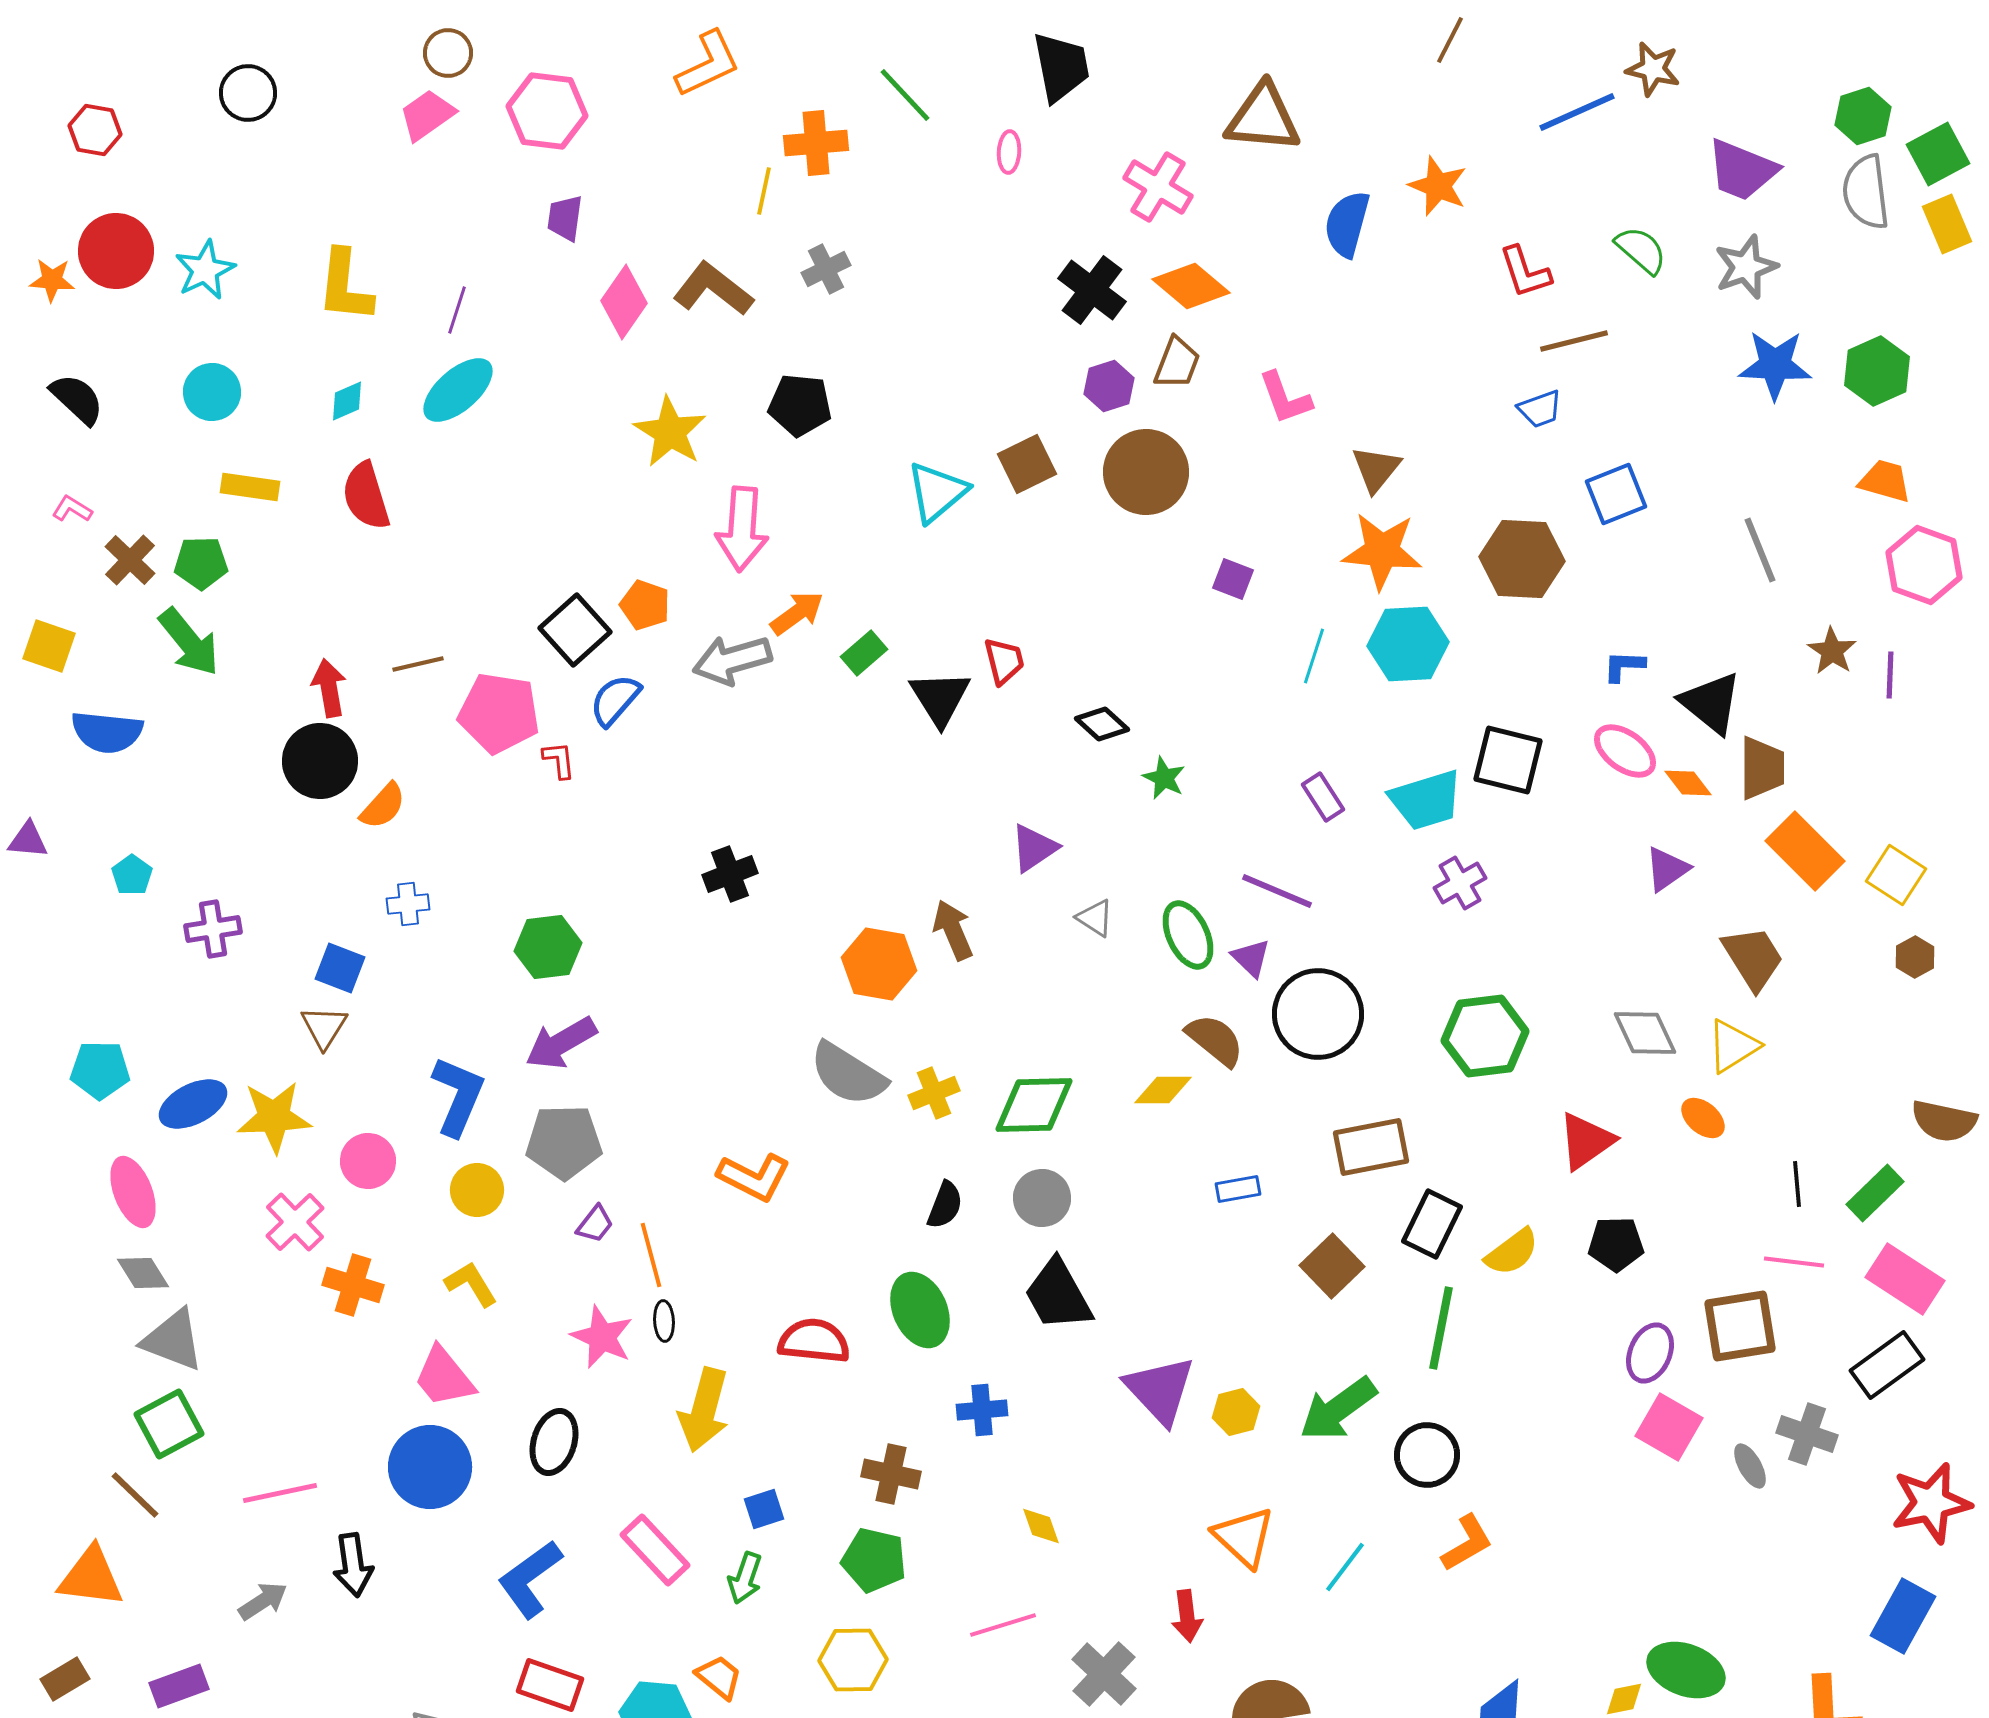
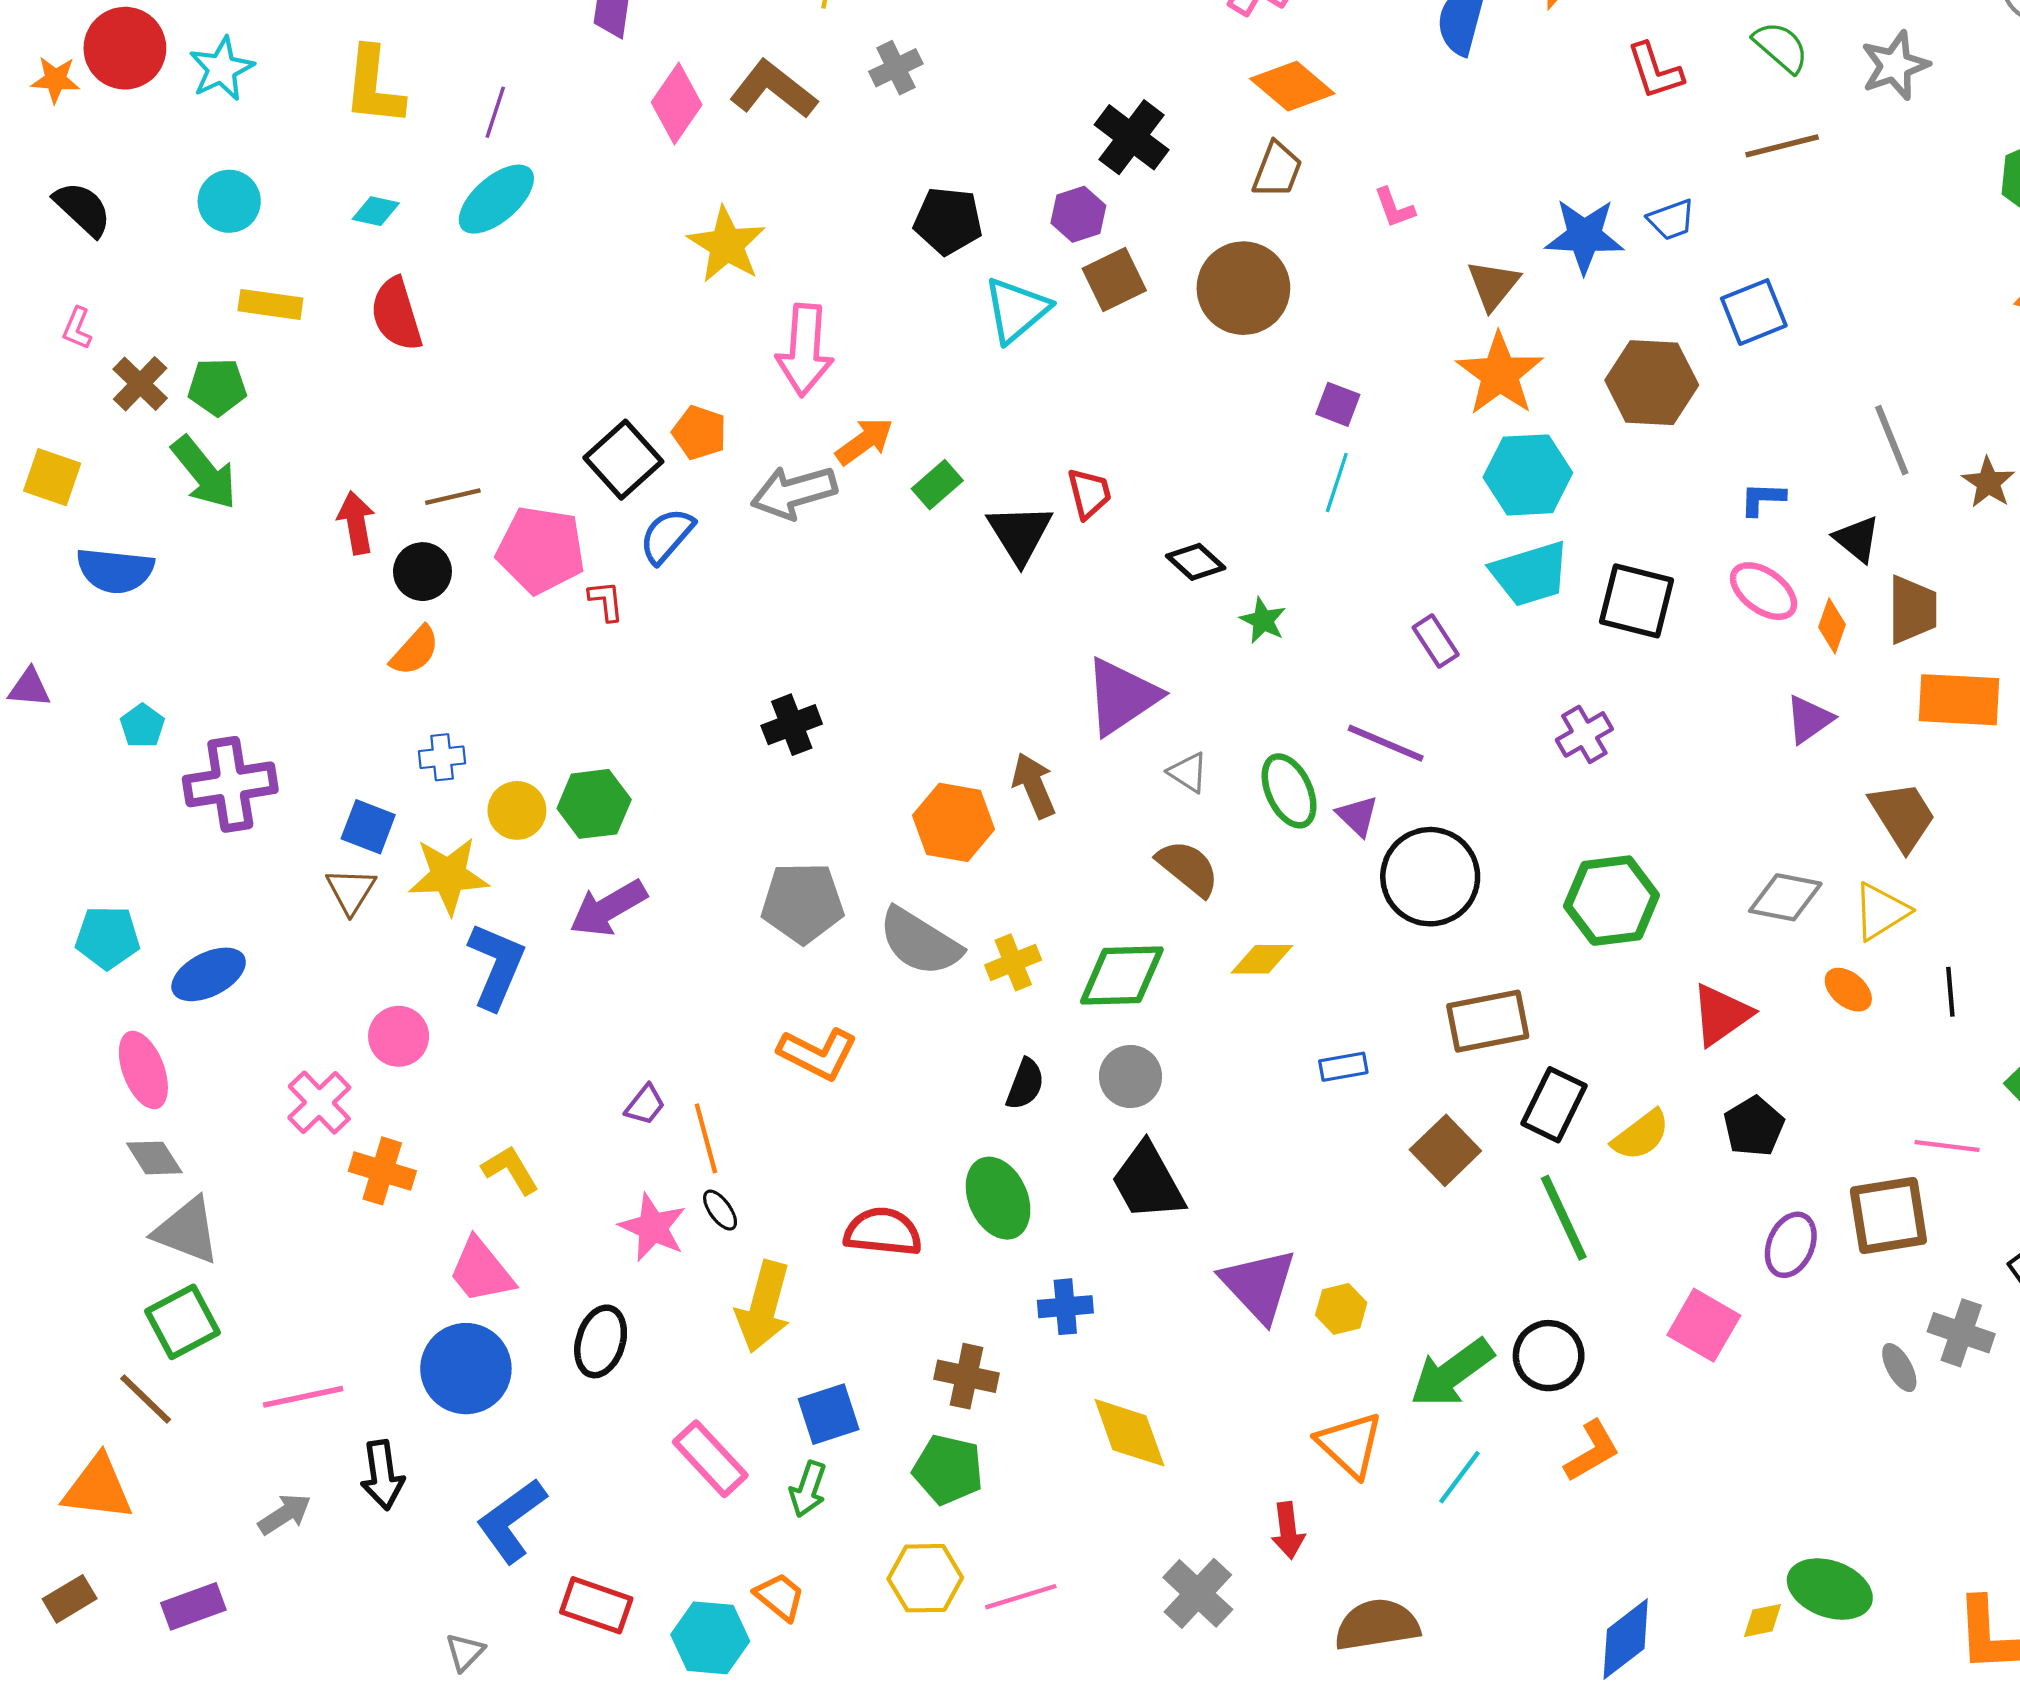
black cross: (1092, 290) -> (1132, 137), moved
brown line: (1574, 341) -> (1782, 146), moved
blue star: (1775, 365) -> (1584, 236), moved
purple hexagon: (1109, 386) -> (1078, 214), moved
pink L-shape: (1285, 398) -> (1394, 208), size x0.7
cyan diamond: (347, 401) -> (376, 211), turned 36
black pentagon: (800, 405) -> (948, 221), moved
pink L-shape: (72, 509) -> (77, 328), turned -99
gray line: (1760, 550) -> (1892, 440), moved
orange star: (1382, 551) -> (1500, 374), turned 30
cyan line: (1314, 656) -> (1337, 483), moved
black triangle: (1711, 703) -> (1857, 539), size x0.7
black circle: (320, 761) -> (422, 572), moved, size x0.7
orange diamond: (1688, 783) -> (1832, 626), turned 57
cyan trapezoid: (1426, 800) -> (1530, 574), moved
purple triangle: (1034, 848) -> (1122, 696), size x1.5
orange rectangle: (1805, 851) -> (1959, 700), turned -42
purple cross: (213, 929) -> (230, 784), size x1.5
gray diamond: (1645, 1033) -> (1785, 897), turned -54
brown semicircle: (1215, 1040) -> (1188, 868), moved
yellow star: (274, 1117) -> (449, 876), moved
gray pentagon: (564, 1142) -> (803, 903), moved
black line: (1797, 1184) -> (1950, 992), moved
yellow circle: (477, 1190) -> (517, 810), moved
black pentagon: (1616, 1244) -> (1754, 1126), turned -30
black ellipse: (664, 1321) -> (720, 1210), turned -33
green line: (1441, 1328) -> (1564, 1218), turned -36
green arrow: (1338, 1409) -> (1452, 1373), moved
pink square: (1669, 1427) -> (1704, 1325), moved
blue square: (764, 1509) -> (829, 1414), size x1.4
yellow diamond: (1041, 1526) -> (1129, 1433), size x1.8
blue L-shape: (530, 1579) -> (512, 1521), moved
pink line: (1003, 1625) -> (1021, 1597), moved

